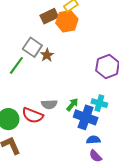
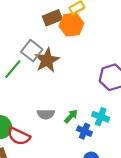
brown star: (47, 55) -> (47, 60), size x1.6
red semicircle: (33, 115) -> (19, 136), moved
blue cross: (86, 117) -> (84, 131), size x0.6

